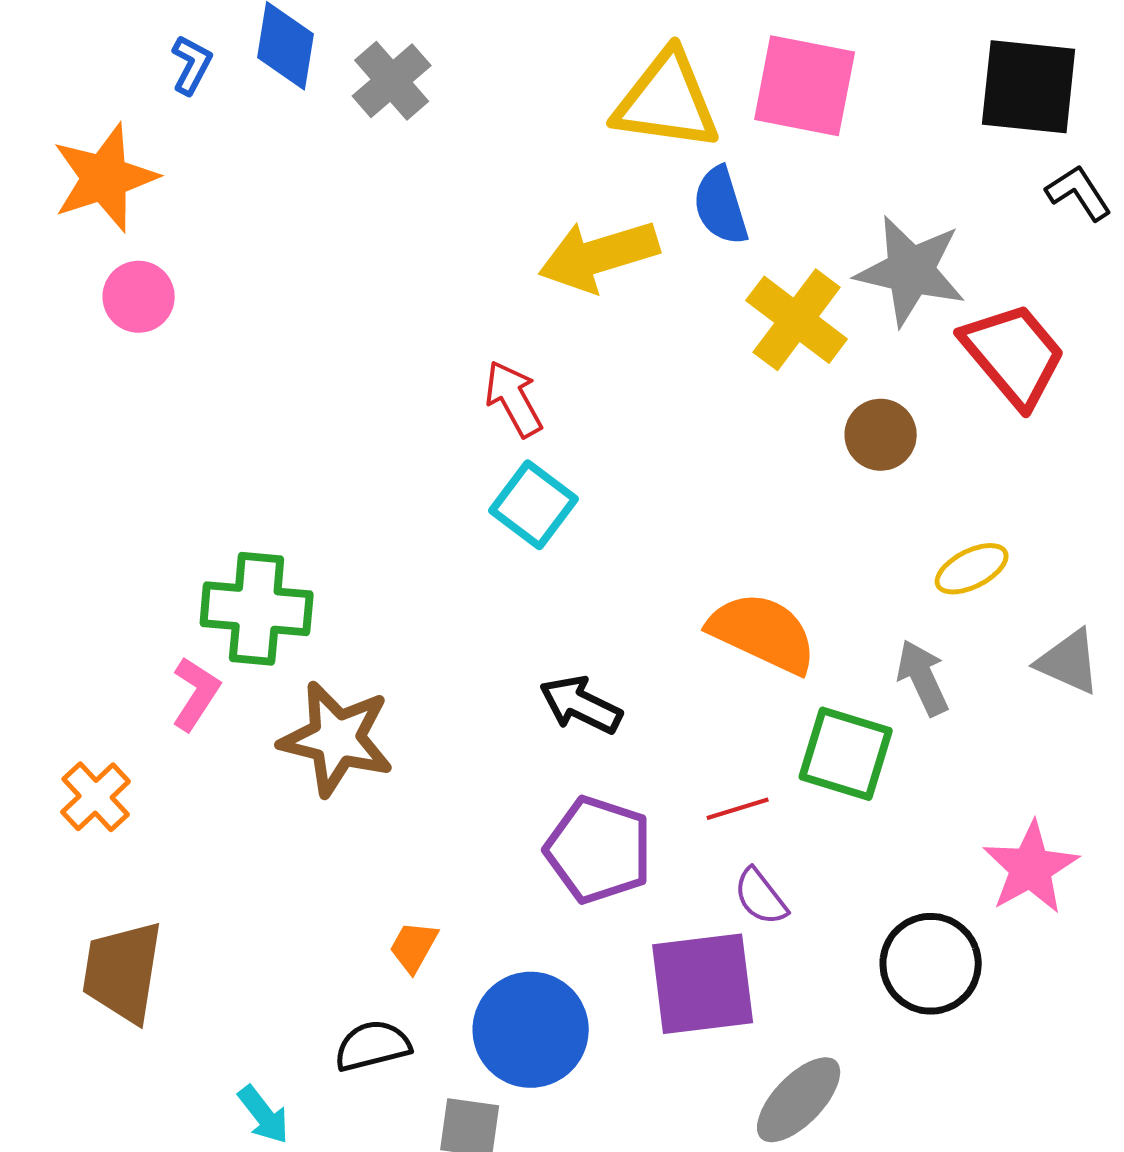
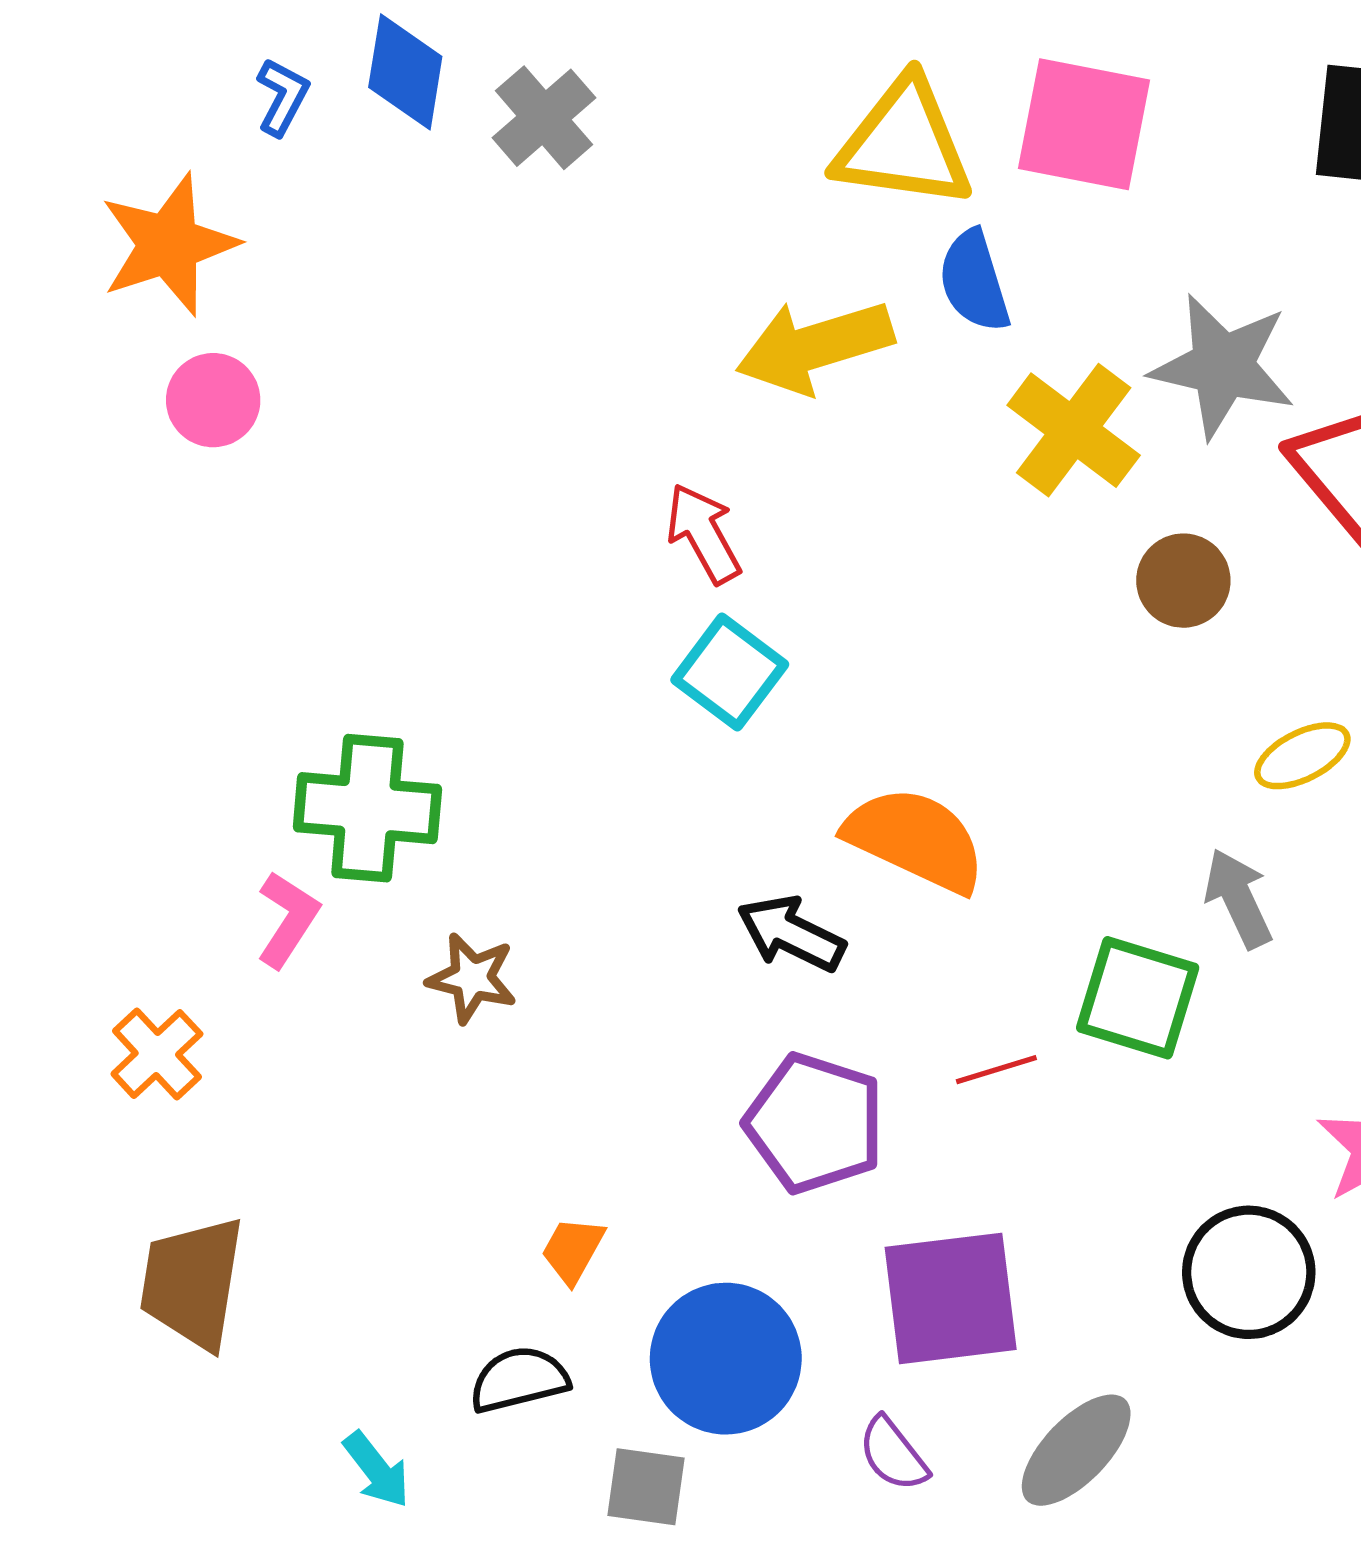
orange semicircle: (763, 633) -> (915, 839), moved
brown star: (337, 739) -> (472, 978), size x0.6
purple semicircle: (761, 897) -> (893, 1454), moved

